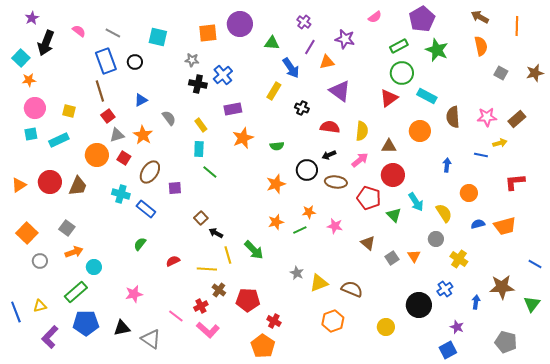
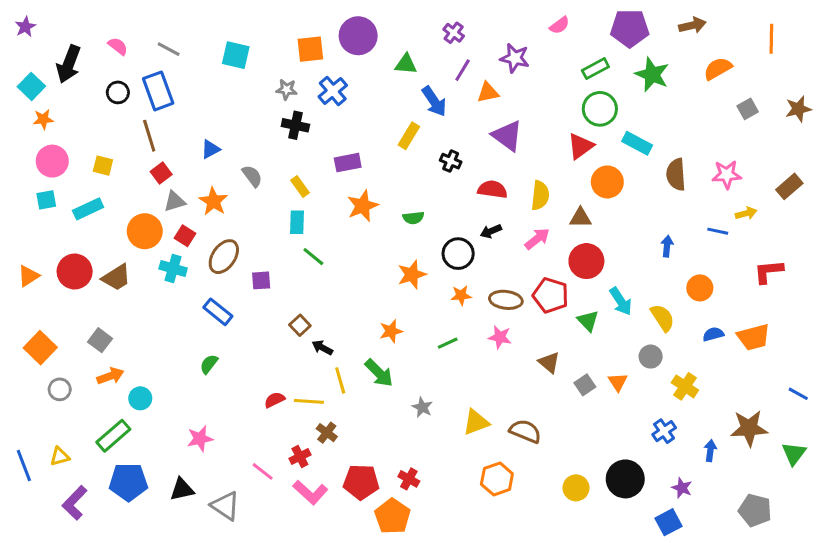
brown arrow: (480, 17) -> (692, 25), moved, turned 138
purple star: (32, 18) -> (25, 27), moved
purple pentagon: (422, 19) -> (630, 28), turned 30
orange semicircle: (481, 46) -> (718, 69), turned -108
black circle: (135, 62) -> (118, 92), moved
gray square: (501, 73) -> (748, 109), turned 32
blue cross: (223, 75) -> (333, 91), moved
brown rectangle: (517, 119) -> (789, 186), moved
orange circle: (420, 131) -> (607, 182), moved
brown ellipse: (336, 182) -> (506, 300), moved
brown trapezoid: (78, 186) -> (116, 277), turned 35
cyan cross: (121, 194) -> (173, 269), moved
orange star: (309, 212) -> (461, 295), moved
orange star: (276, 222) -> (391, 331), moved
red semicircle: (173, 261) -> (275, 400), moved
gray star: (297, 273) -> (422, 407), moved
red pentagon: (248, 300) -> (361, 482), moved
black circle: (419, 305) -> (625, 479), moved

